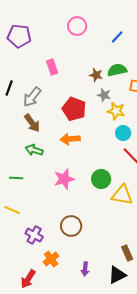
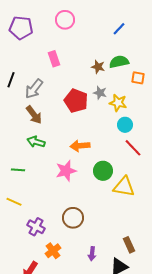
pink circle: (77, 26) -> (65, 20), moved
gray star: (104, 95) -> (100, 93), moved
orange arrow: (70, 139) -> (80, 146), moved
purple arrow: (85, 269) -> (92, 254), moved

